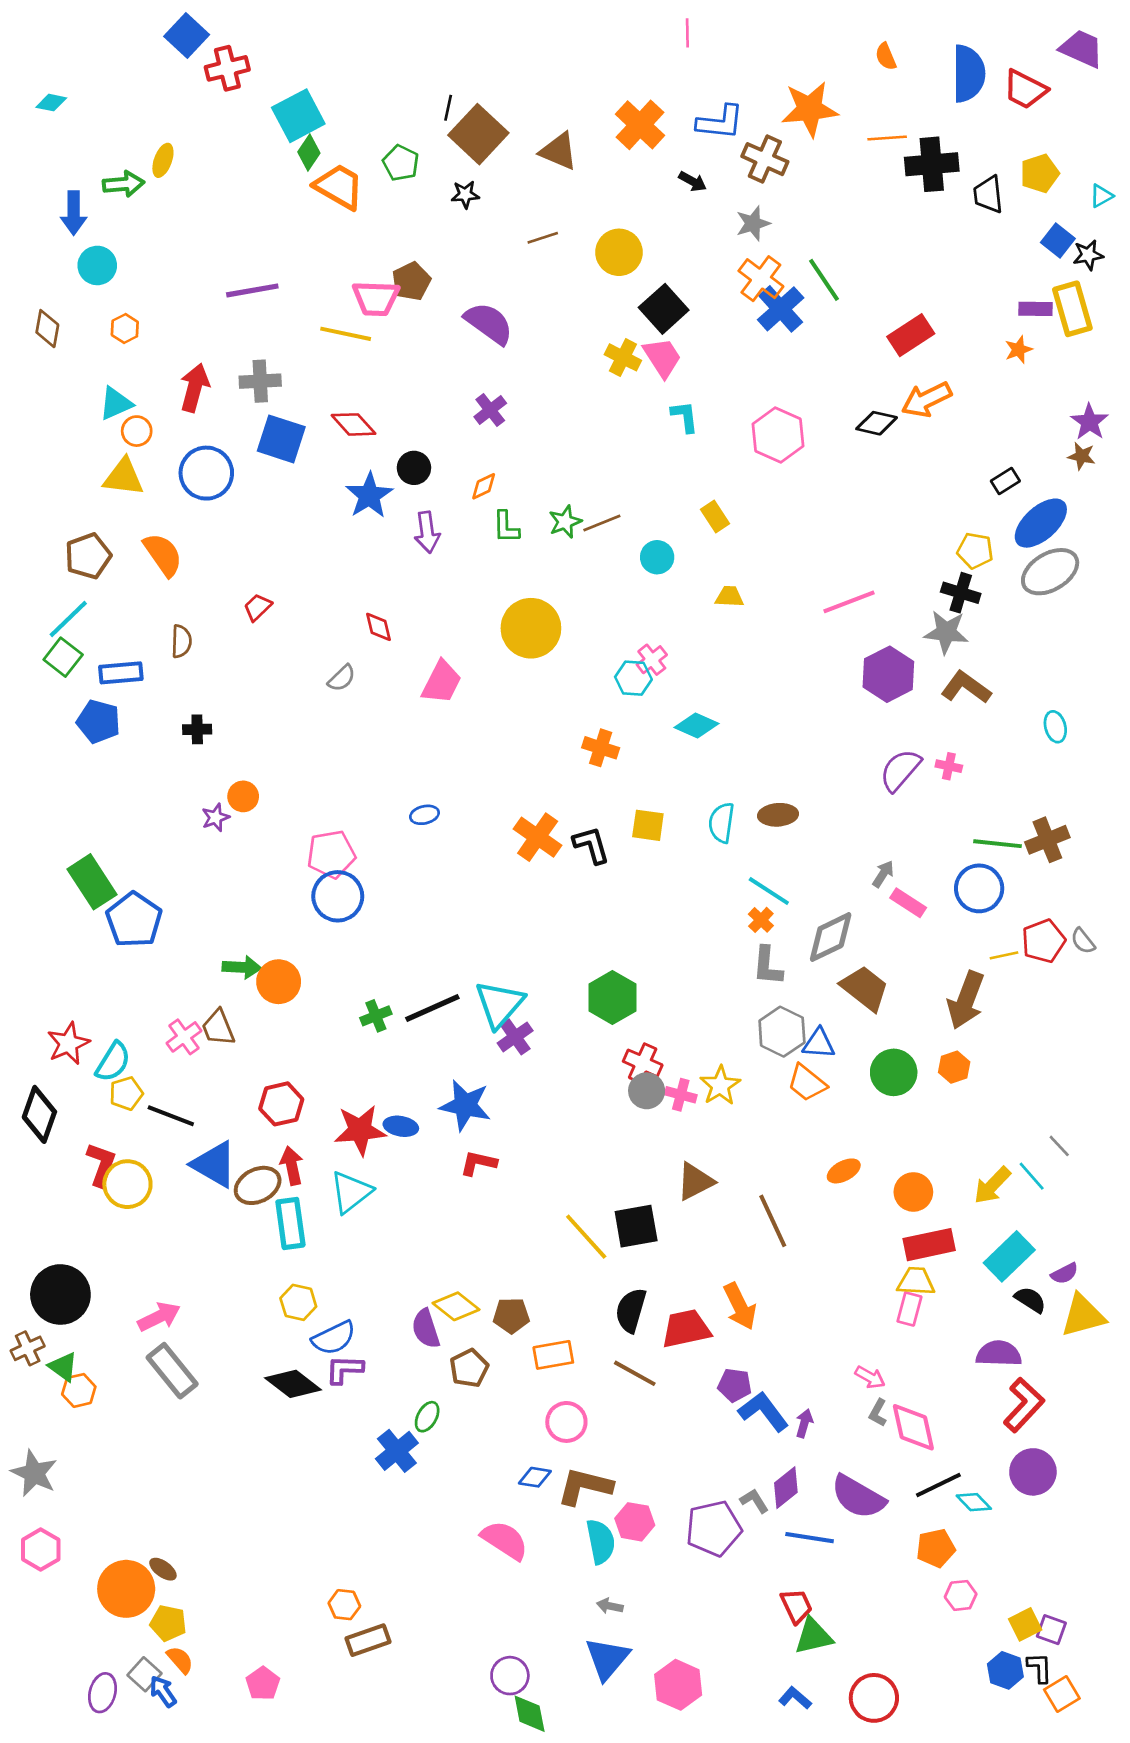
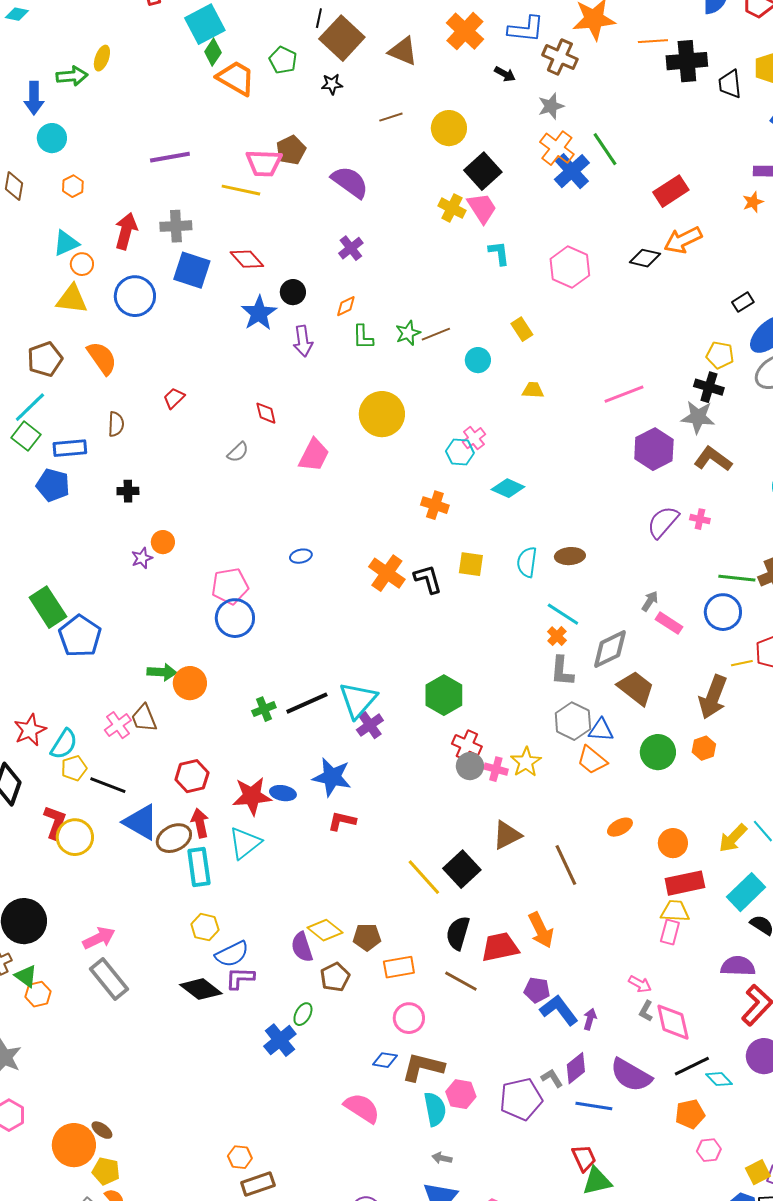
black square: (636, 1226) -> (462, 869), turned -33

